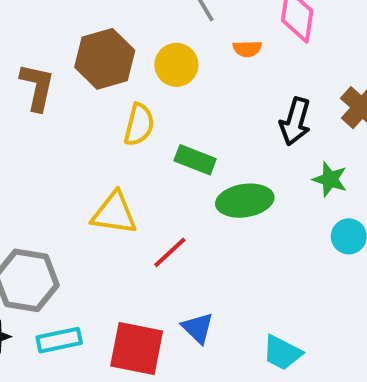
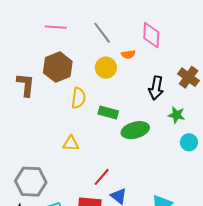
yellow circle: (176, 65) -> (106, 68), moved
yellow triangle: (114, 213) -> (71, 143), size x0.7
red line: (170, 252) -> (102, 177), moved

